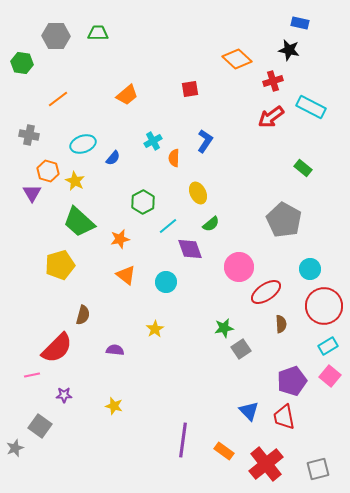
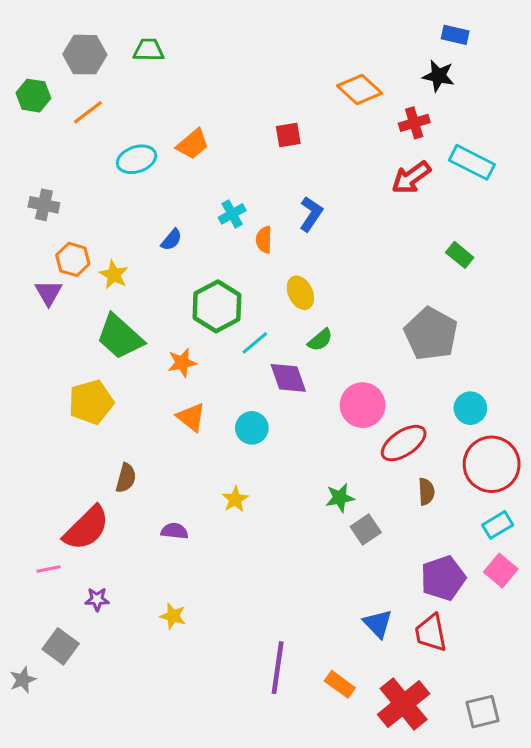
orange line: (58, 99) -> (88, 112), moved
cyan ellipse: (83, 144) -> (137, 159), moved
green hexagon: (143, 202) -> (217, 306), size x1.4

